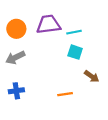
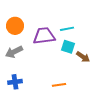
purple trapezoid: (48, 24) -> (44, 36), moved
brown arrow: (92, 76) -> (83, 57), moved

